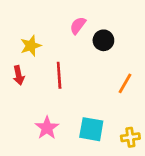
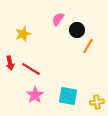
red arrow: (19, 75) -> (10, 63), moved
red line: (59, 75) -> (31, 69), moved, turned -54
orange line: (125, 83) -> (88, 46), moved

